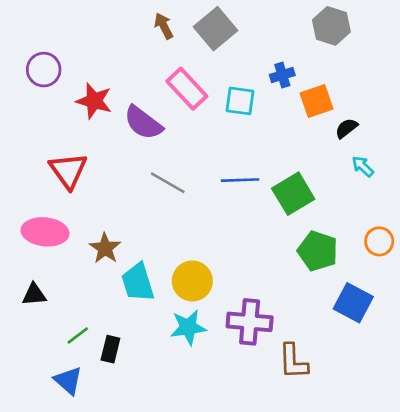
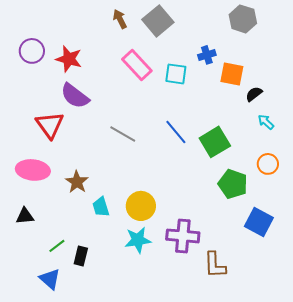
red star: (94, 101) -> (69, 59), moved
orange square: (316, 101) -> (232, 74), turned 30
purple semicircle: (143, 123) -> (75, 96), moved
blue line: (240, 180) -> (176, 132), turned 52
orange circle: (379, 241) -> (268, 164), moved
cyan trapezoid: (138, 282) -> (101, 207), size x0.7

